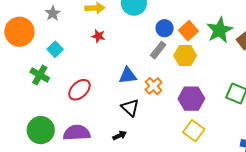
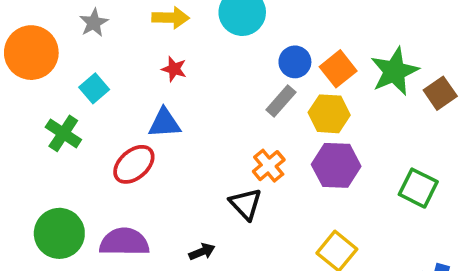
blue triangle: (128, 76) -> (164, 123), moved
purple hexagon: (191, 99) -> (336, 165), moved
black triangle: (130, 108) -> (246, 204), moved

